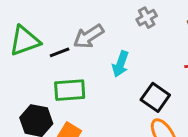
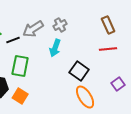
gray cross: (147, 18) -> (60, 25), moved
green rectangle: (70, 90) -> (20, 66), turned -75

